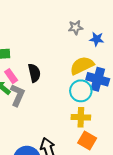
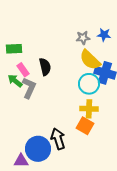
gray star: (76, 27) -> (83, 38), moved
yellow semicircle: (82, 65) -> (90, 60), turned -110
orange square: (87, 141) -> (85, 126), moved

